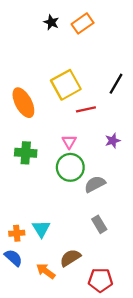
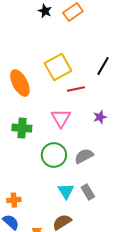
pink triangle: (69, 142) -> (61, 118), size x1.5
green circle: (70, 167) -> (54, 155), moved
cyan triangle: (41, 229) -> (66, 191), moved

